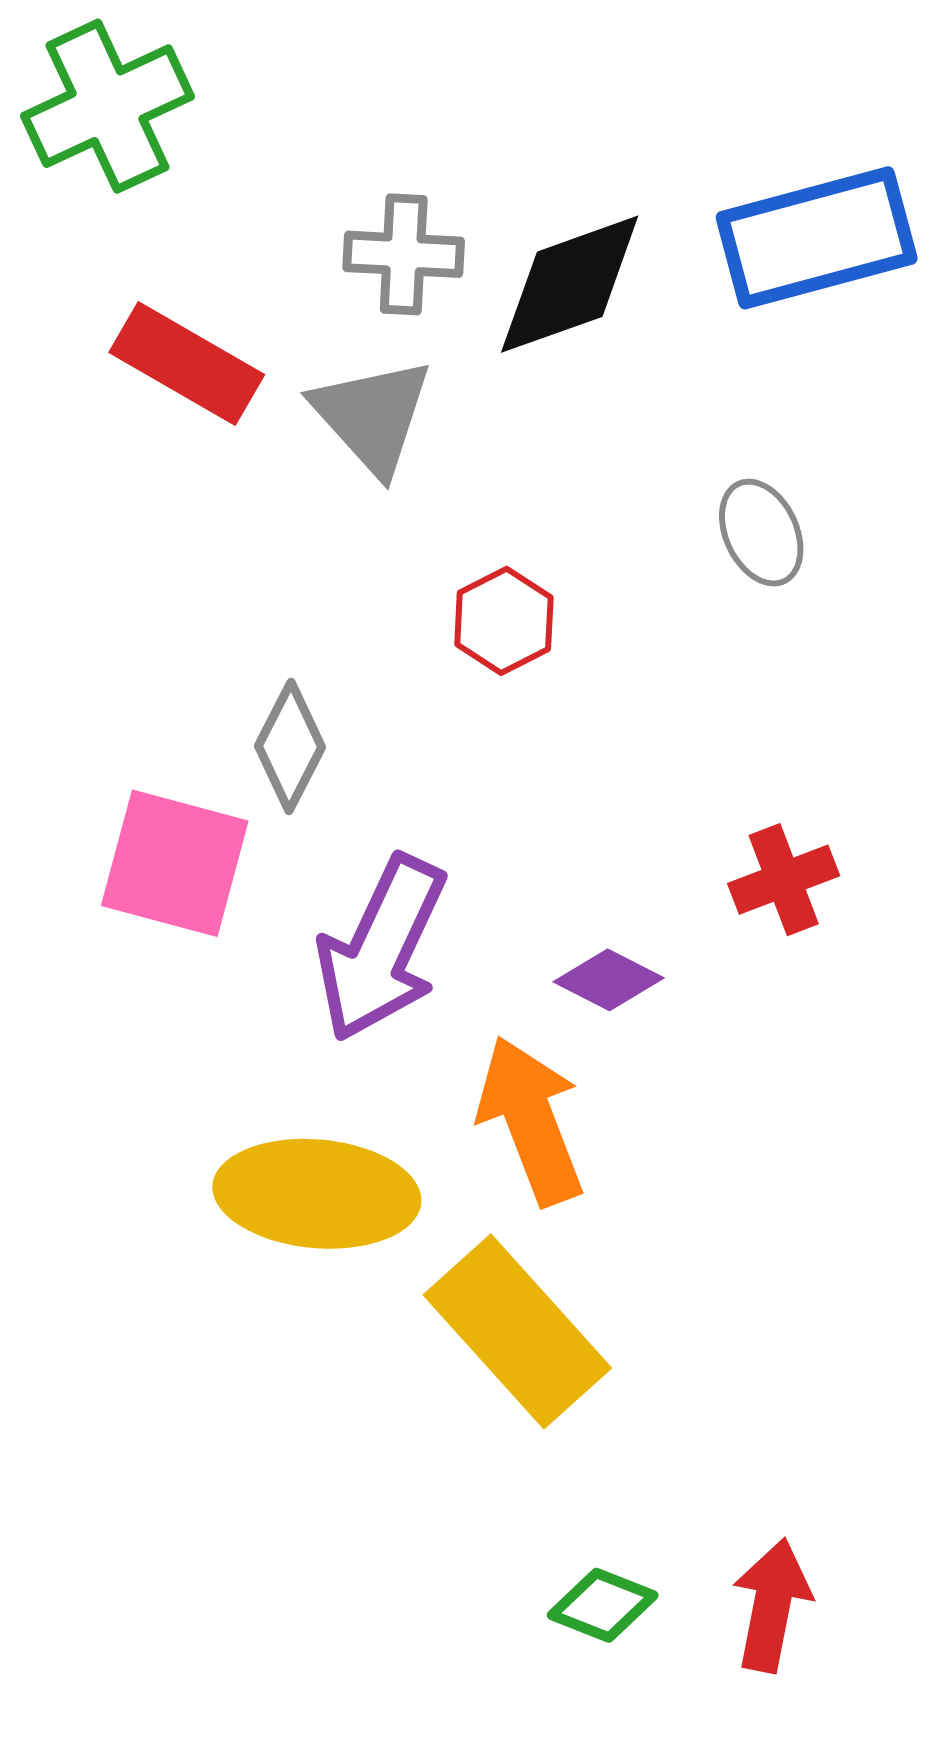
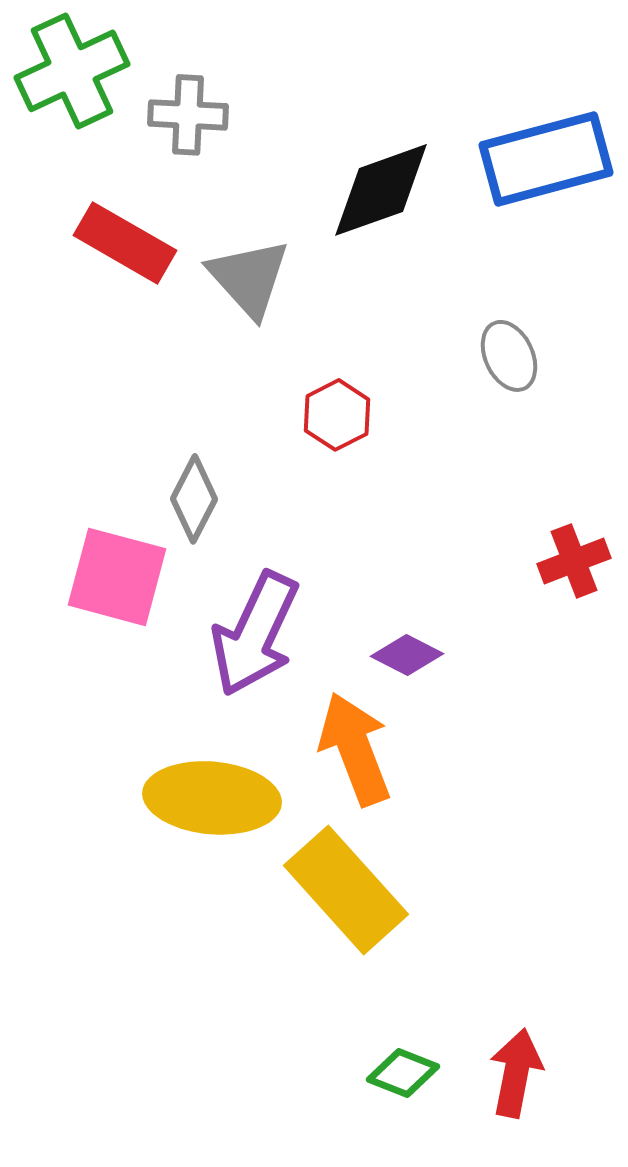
gray cross: (404, 254) -> (188, 115), moved
red cross: (784, 880) -> (574, 561), moved

